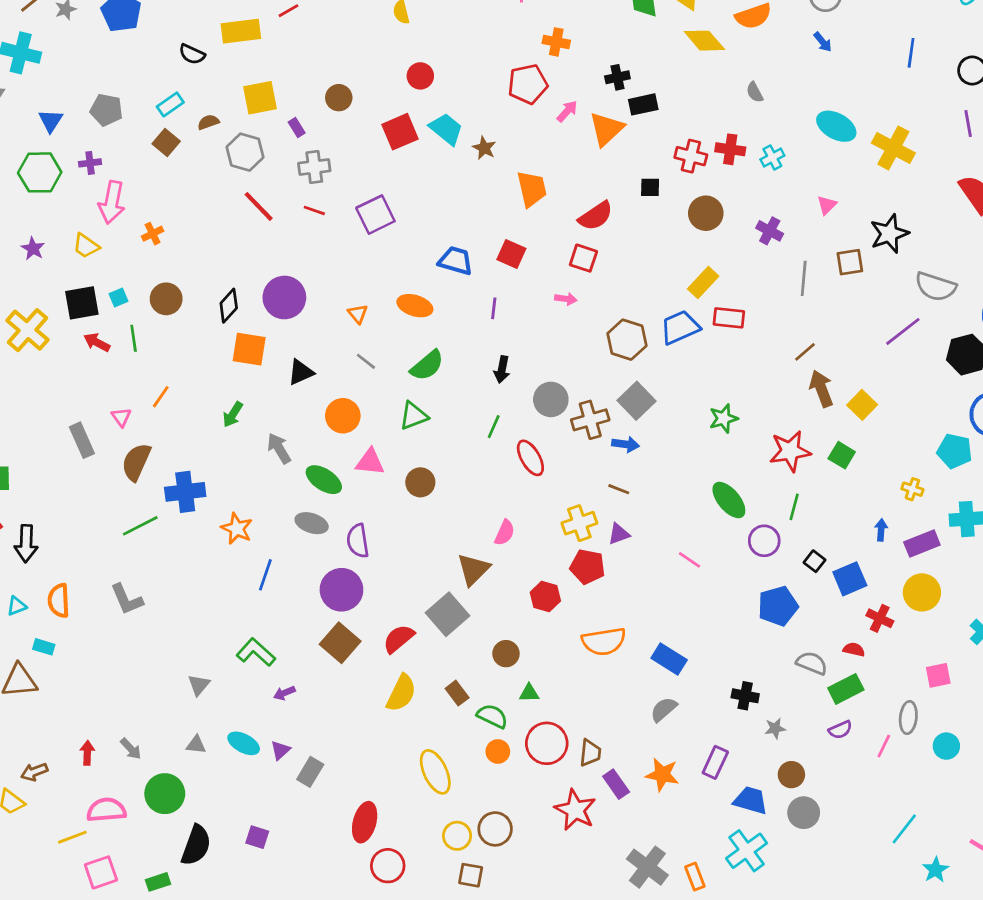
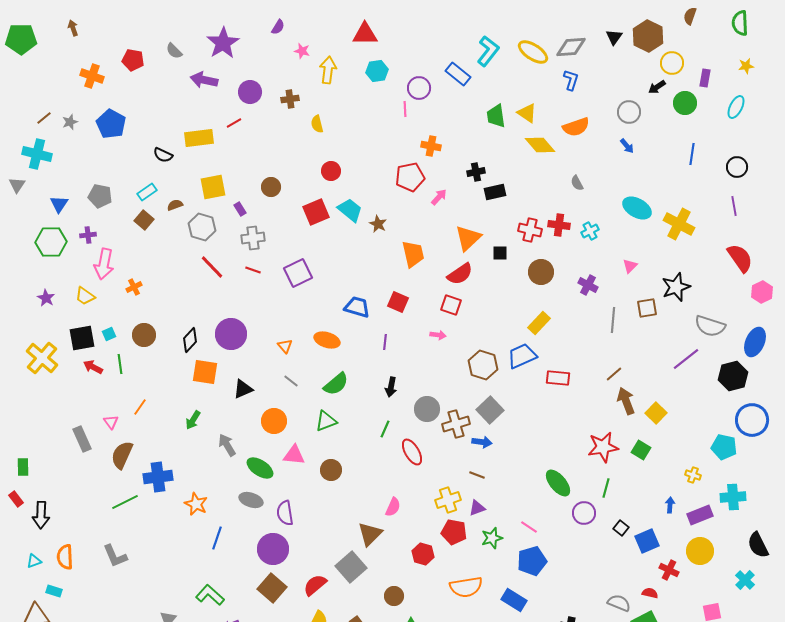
orange triangle: (607, 129) -> (468, 238), moved
red rectangle: (729, 318) -> (558, 378), moved
green star: (723, 418) -> (492, 538), moved
blue pentagon: (778, 606) -> (532, 561), moved

